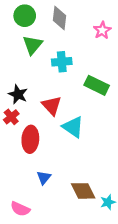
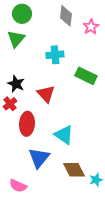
gray diamond: (60, 18) -> (66, 16), moved
green triangle: (33, 45) -> (16, 39), moved
cyan triangle: (73, 127) -> (64, 135), moved
blue triangle: (44, 177) -> (39, 158), size x1.6

